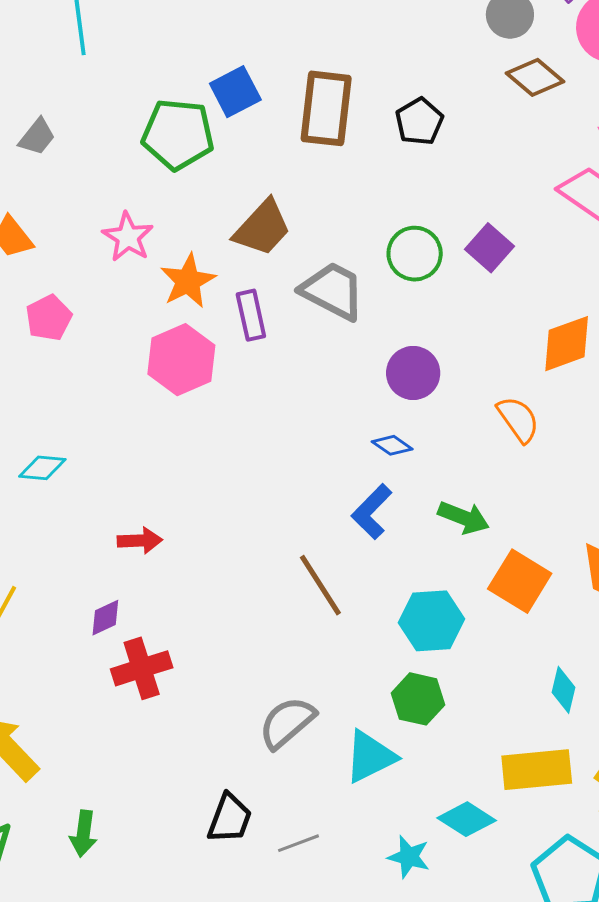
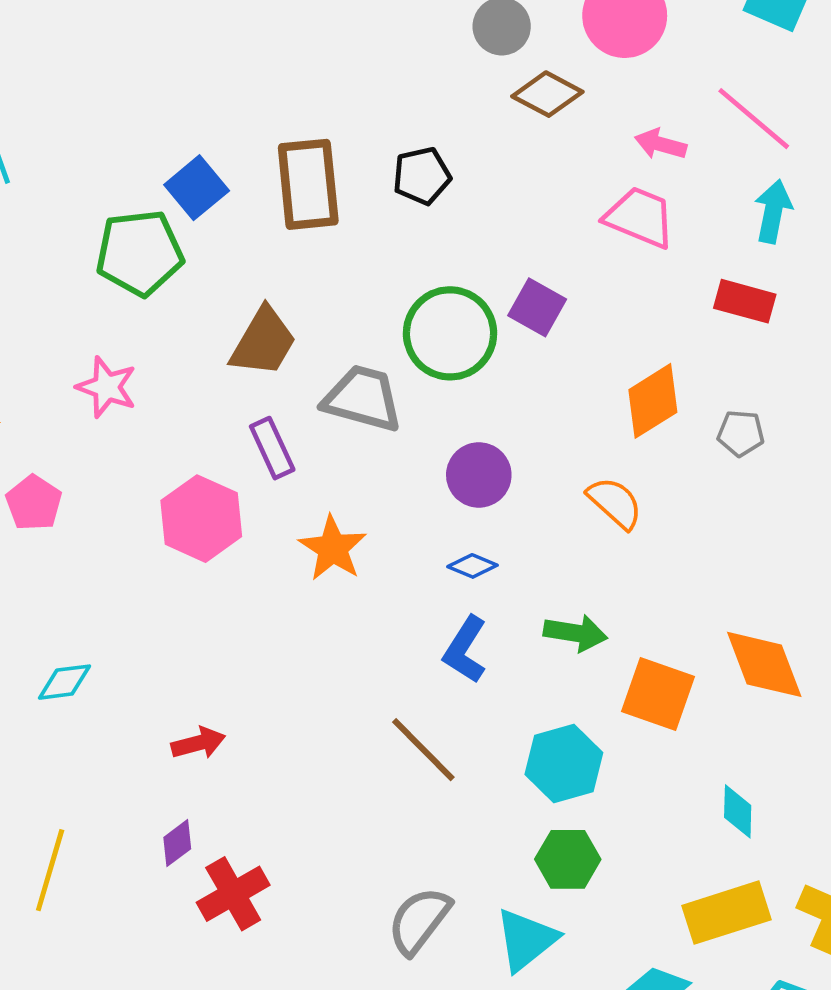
black pentagon: (419, 121) -> (422, 176), turned 30
green circle: (415, 254) -> (450, 333), size x1.4
orange star: (188, 281) -> (333, 548), moved

